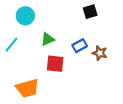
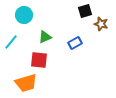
brown star: (100, 53) -> (101, 24), moved
red square: (55, 64) -> (39, 60), moved

